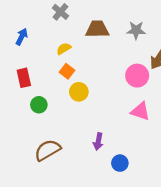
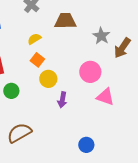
gray star: (136, 30) -> (101, 36), moved, turned 30
pink circle: (137, 76) -> (90, 72), moved
purple arrow: (98, 141) -> (62, 100), moved

